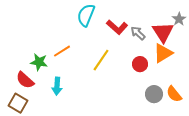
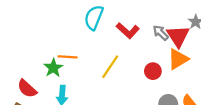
gray arrow: (138, 33) -> (161, 33), moved
orange line: (62, 51) -> (68, 57), turned 36
green star: (39, 62) -> (53, 68), moved, turned 30

